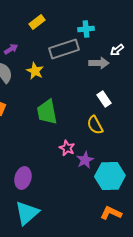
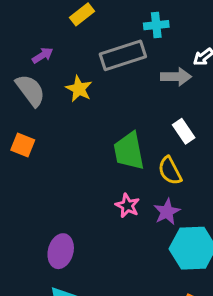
green trapezoid: (47, 112) -> (129, 151), moved
purple star: (85, 160) -> (167, 212), moved

